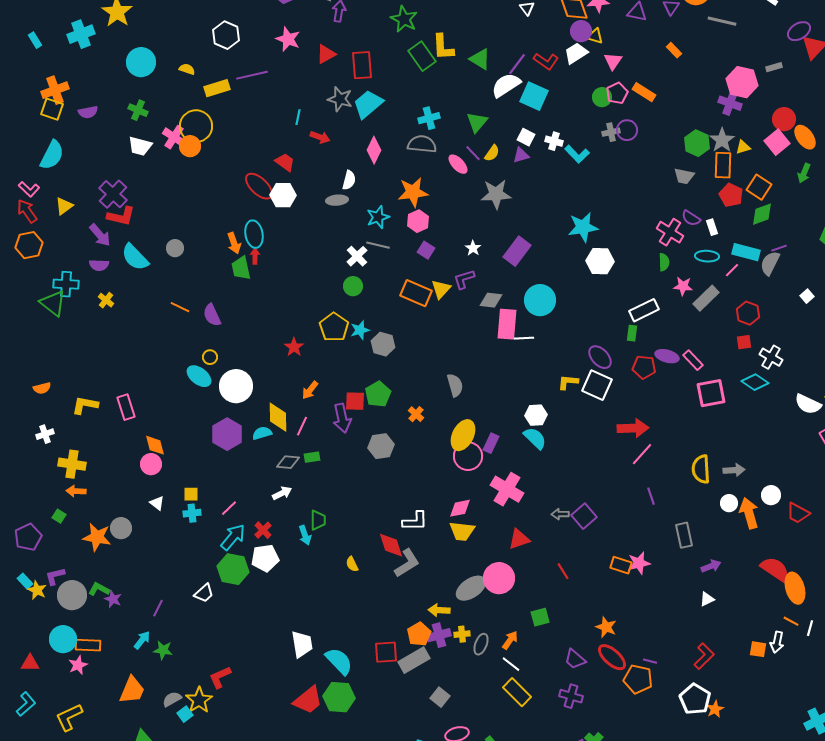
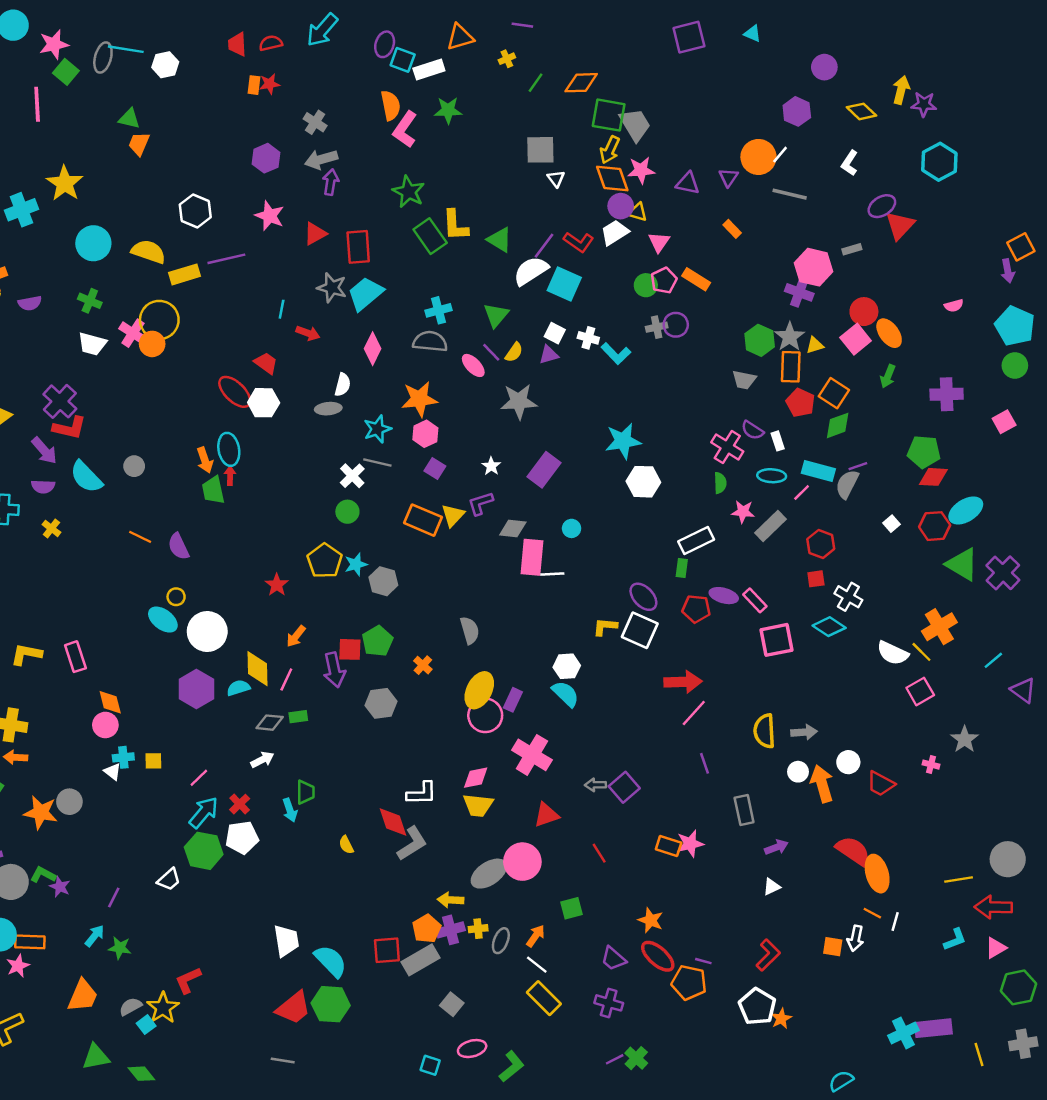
yellow semicircle: (187, 69) -> (149, 252), size x1.8
cyan circle: (540, 300) -> (572, 528), size x0.5
cyan cross: (192, 513) -> (123, 757), moved

